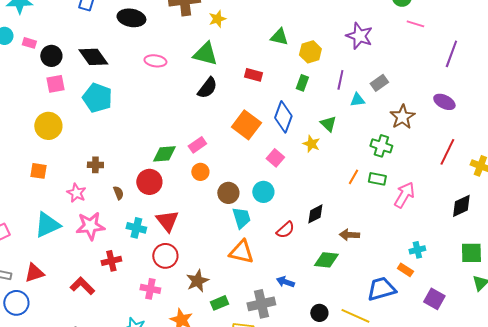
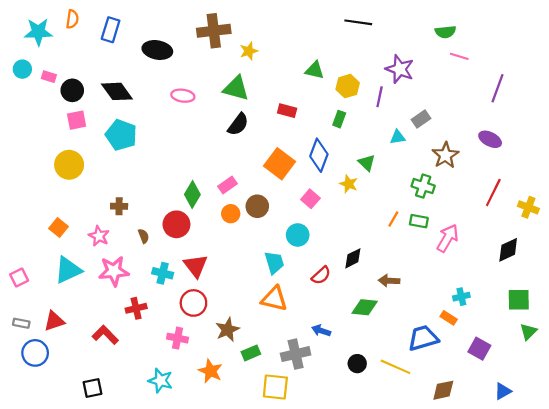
purple line: (340, 80) -> (380, 97), moved
green diamond: (164, 154) -> (192, 195), turned -55
orange square: (38, 171) -> (58, 228), moved, turned 30
brown circle: (228, 193) -> (257, 206), moved

